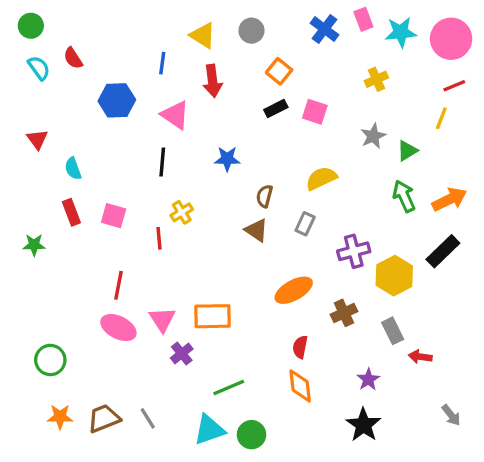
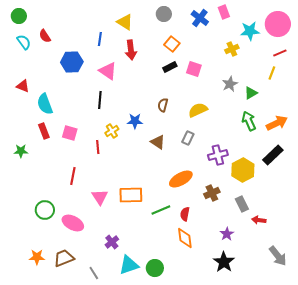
gray circle: (251, 31) -> (164, 14), moved
cyan star: (401, 32) -> (250, 31), moved
red triangle: (37, 139) -> (23, 86), turned -32
blue star: (227, 159) -> (135, 121), moved
cyan semicircle: (73, 169) -> (45, 104), size x1.5
brown semicircle: (264, 196) -> (163, 105), moved
pink ellipse: (118, 328) -> (73, 223), moved
purple cross: (182, 353) -> (112, 242), moved
green circle: (50, 360) -> (45, 210), moved
green line: (229, 388) -> (161, 210), moved
gray arrow: (451, 415) -> (278, 256), size x1.5
gray line: (148, 418) -> (94, 273), moved

